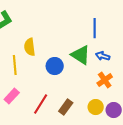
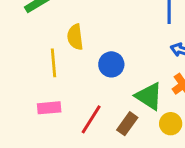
green triangle: (81, 55) -> (149, 96), moved
pink rectangle: (12, 96) -> (49, 108), turned 42

